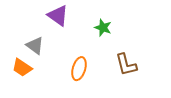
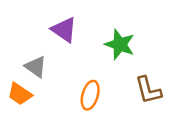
green star: (103, 28) -> (120, 44), size x1.4

